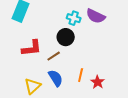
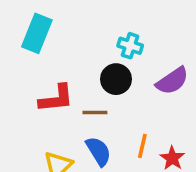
purple semicircle: (96, 16) -> (172, 81), moved, turned -60
brown line: (54, 56) -> (95, 112), turned 32

